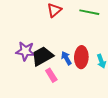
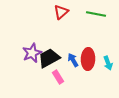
purple star: (25, 51) -> (32, 53), turned -30

